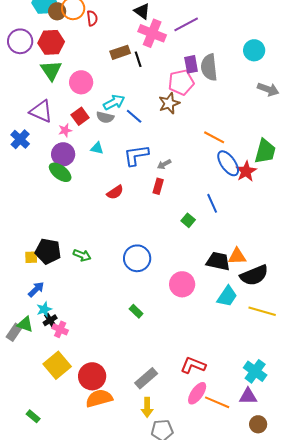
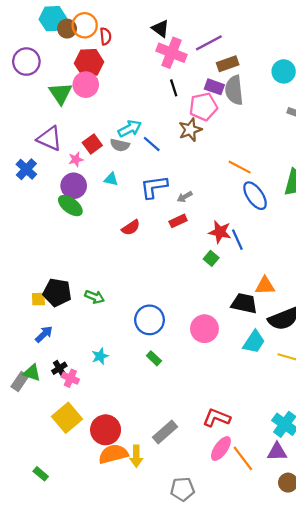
red hexagon: (51, 42) -> (89, 63), moved
brown rectangle: (120, 52) -> (228, 64), moved
black line: (138, 59) -> (174, 88), moved
purple rectangle: (191, 64) -> (214, 87), turned -60
pink circle: (81, 82) -> (86, 85), moved
red star: (246, 171) -> (220, 232), moved, turned -30
red rectangle: (158, 186) -> (178, 221), turned 49
orange triangle: (237, 256) -> (265, 286), moved
blue circle: (137, 258) -> (150, 320), moved
cyan star: (44, 309) -> (100, 356), moved
orange line: (217, 402) -> (243, 458), turned 30
yellow arrow: (147, 407) -> (136, 456), moved

